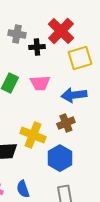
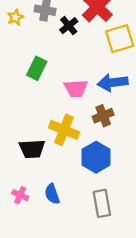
black cross: (37, 47) -> (69, 26), turned -35
pink trapezoid: (40, 83) -> (76, 88), moved

